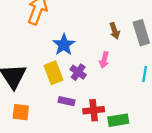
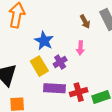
purple cross: (78, 72) -> (60, 62), turned 32
purple rectangle: (67, 101) -> (54, 88), size x1.5

